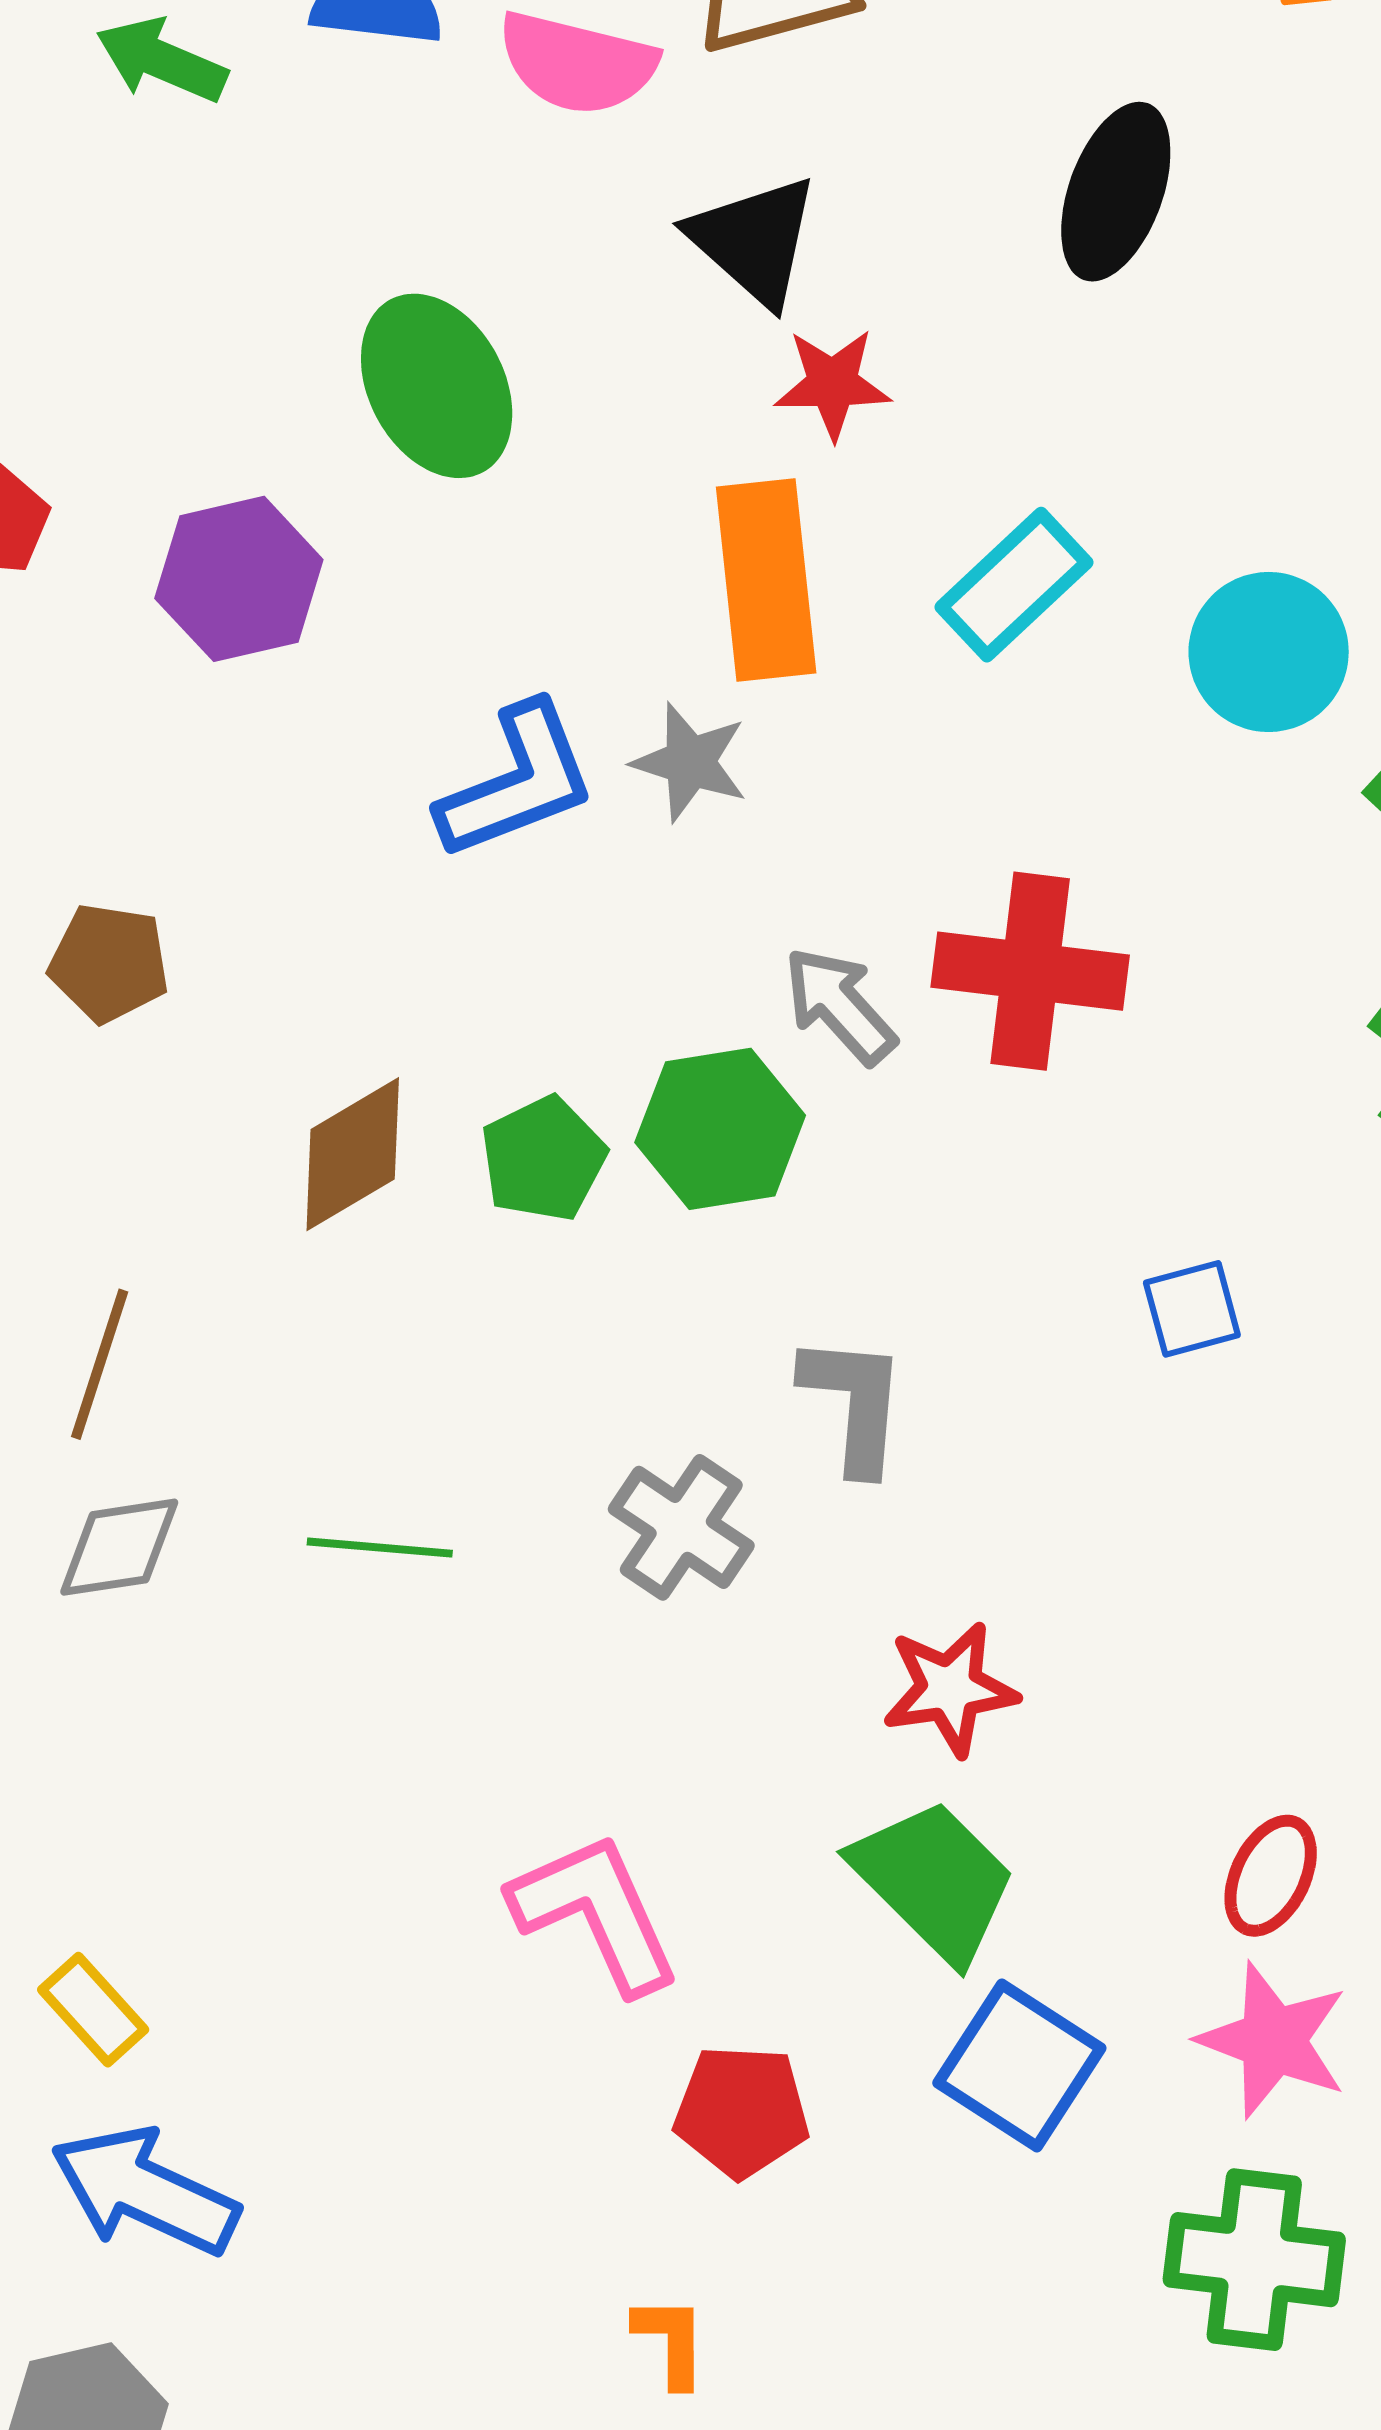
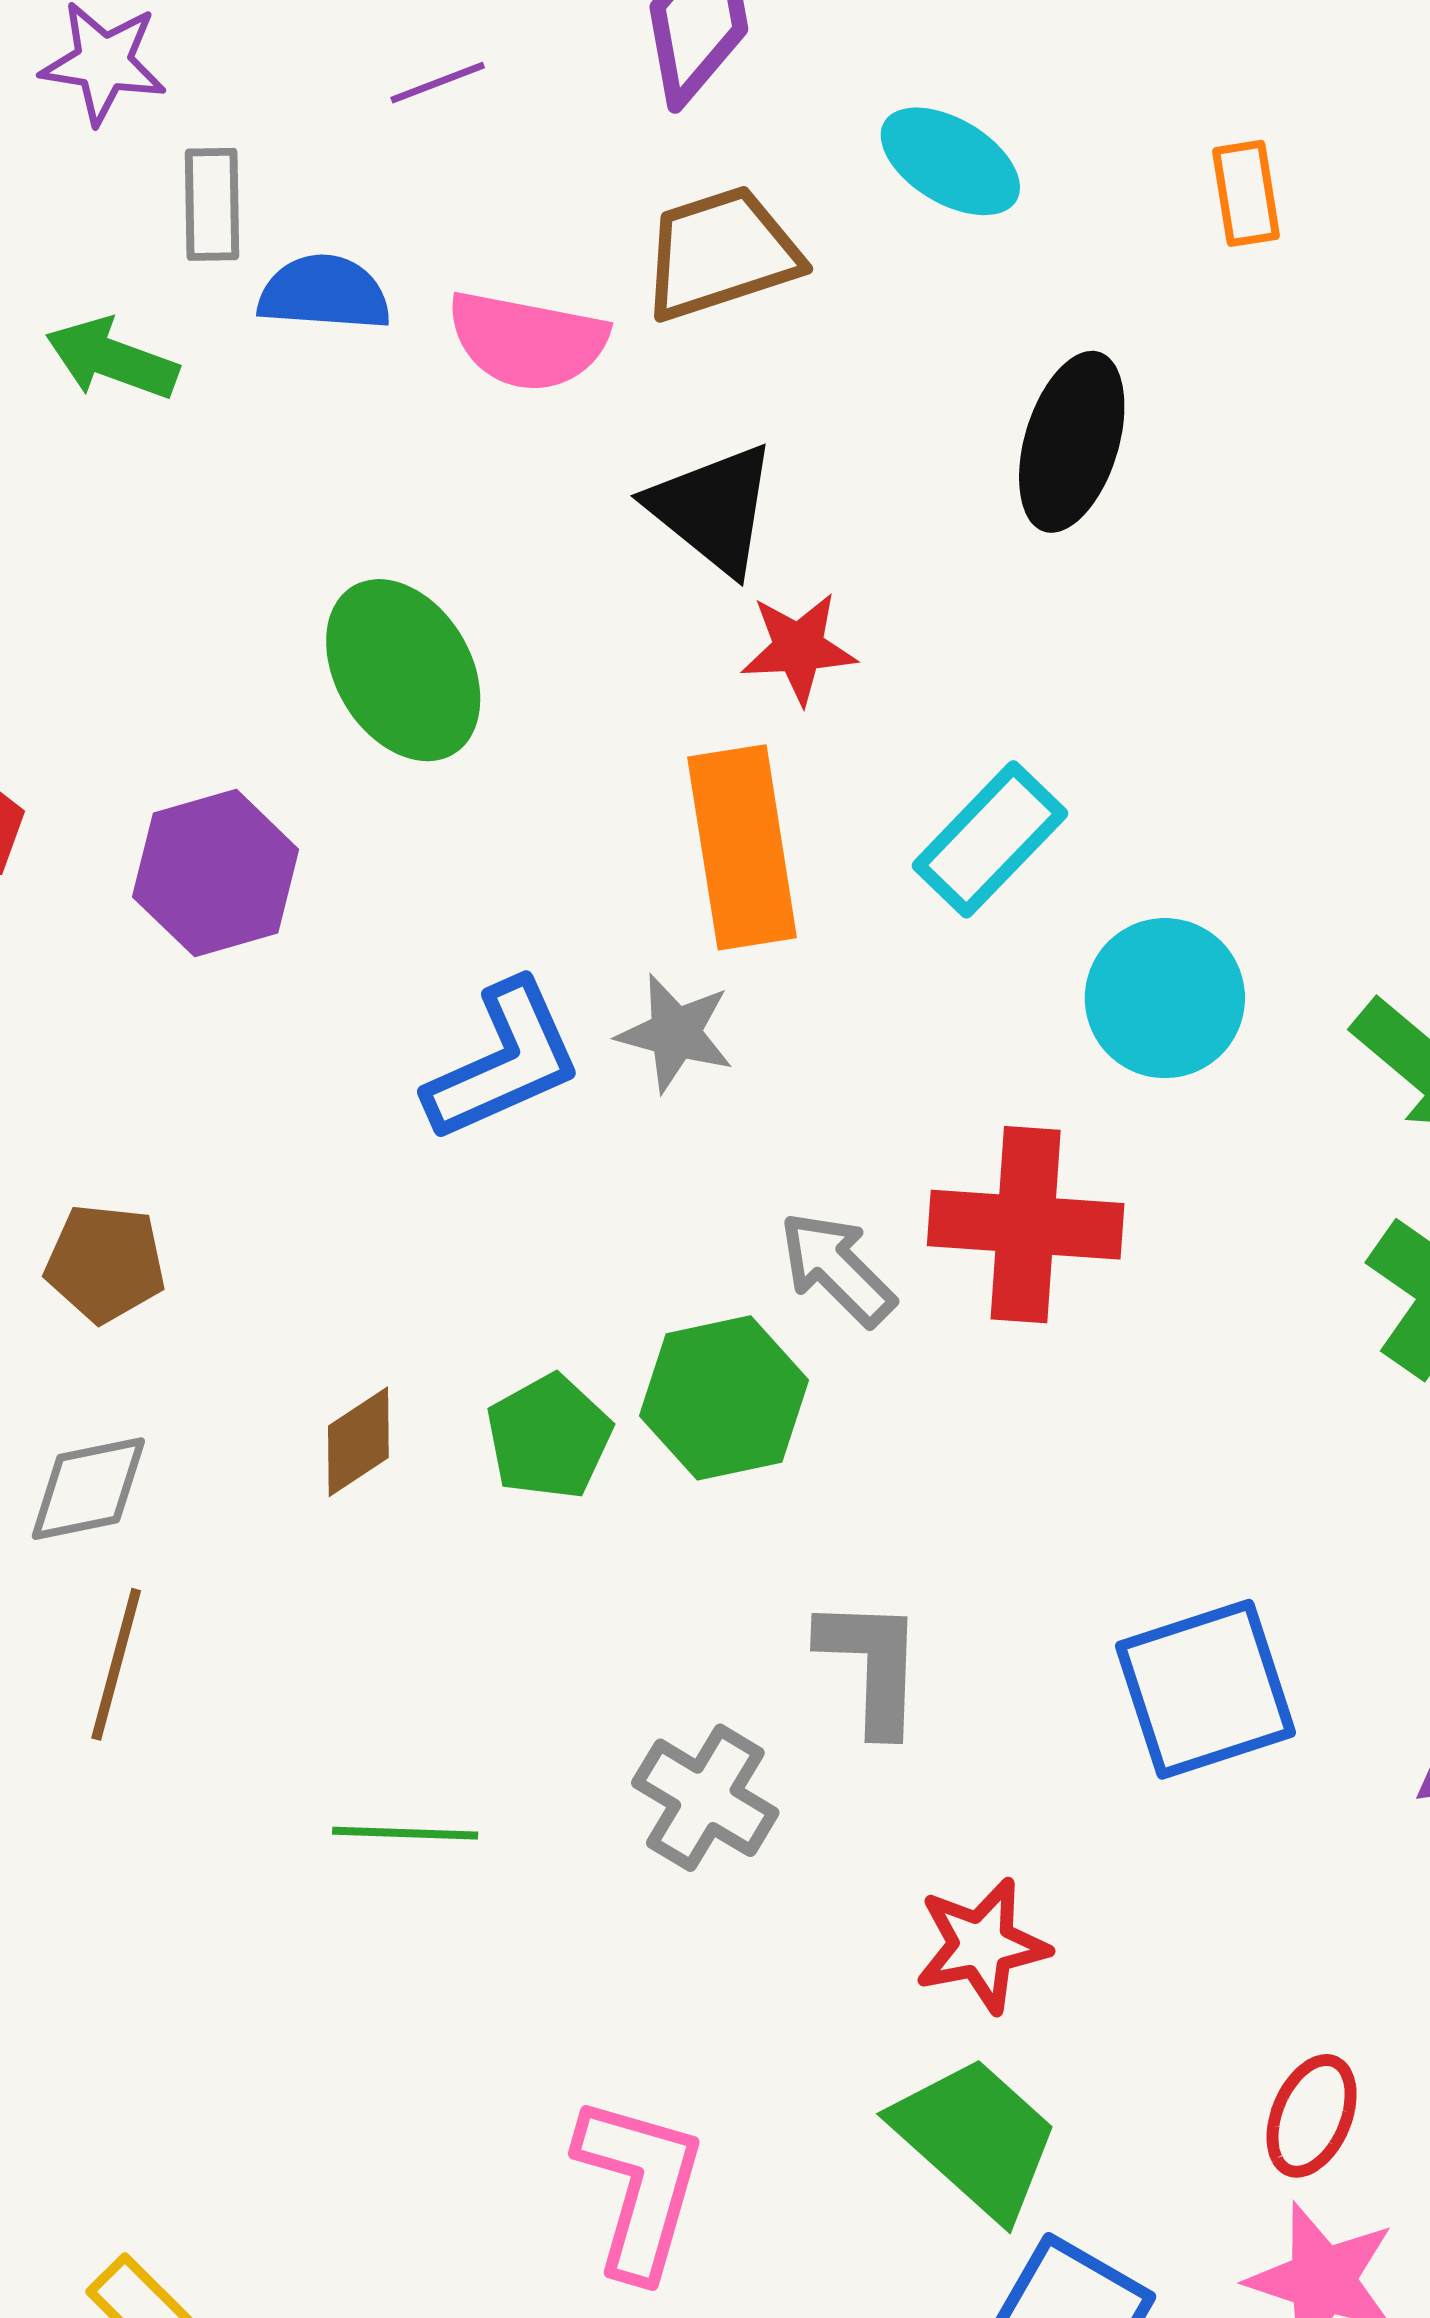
cyan circle: (1269, 652) -> (1165, 998), moved
brown diamond: (353, 1154) -> (358, 1442), size x0.7
blue square: (1192, 1309) -> (1205, 1689), moved, size x1.8
gray diamond: (119, 1547) -> (88, 1489), moved
pink L-shape: (596, 1913) -> (639, 2187), turned 43

